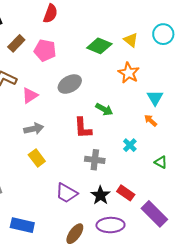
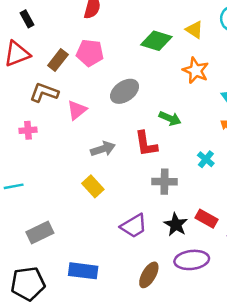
brown rectangle: (16, 43) -> (58, 60), moved
gray arrow: (34, 129) -> (103, 149), moved
purple trapezoid: (67, 193) -> (134, 226), turned -55

